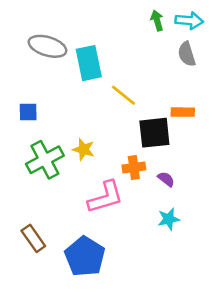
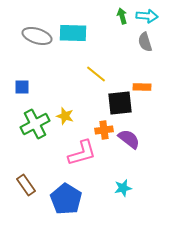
cyan rectangle: (89, 63) -> (73, 33), moved, turned -76
purple semicircle: (166, 179) -> (129, 139), size x1.6
cyan star: (169, 219) -> (123, 188), moved

